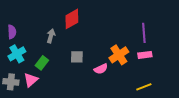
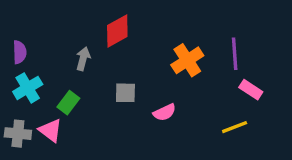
orange cross: (119, 55) -> (187, 60), moved
pink rectangle: (145, 55) -> (251, 90), moved, turned 40
pink triangle: (31, 80) -> (50, 130), turned -42
yellow line: (144, 87) -> (235, 127), moved

